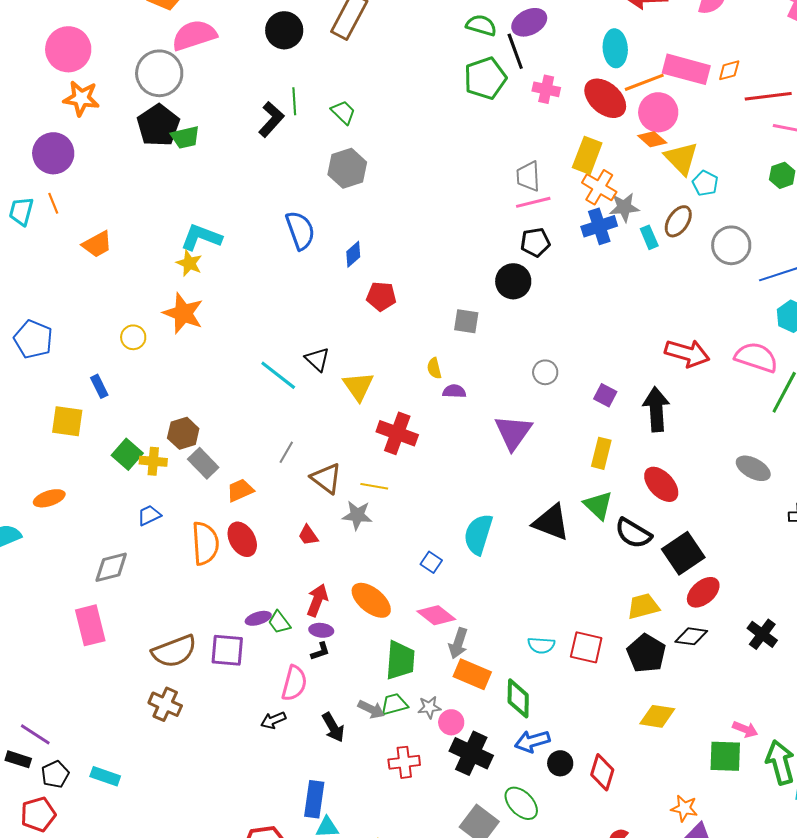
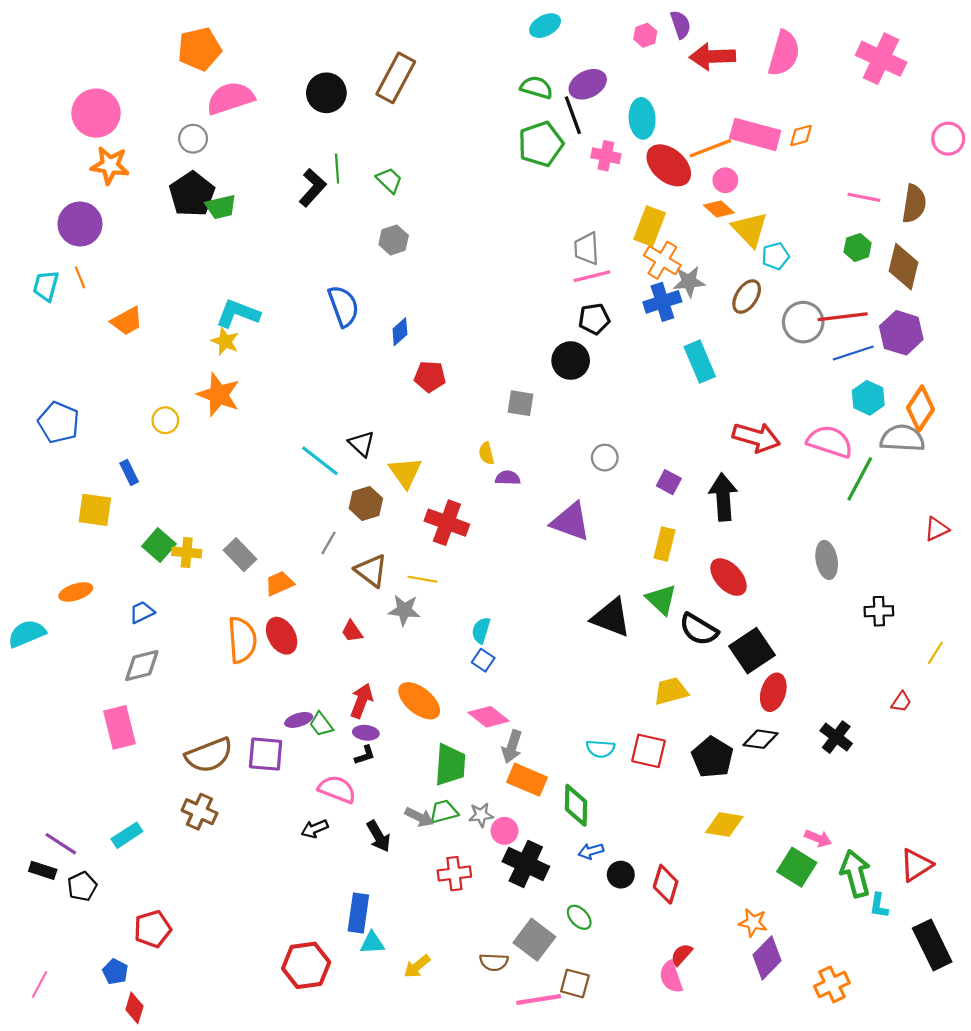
cyan ellipse: (615, 48) -> (642, 118), moved
gray circle: (159, 73) -> (193, 139), size x0.6
red line: (768, 96) -> (843, 317), moved
pink circle: (658, 112) -> (725, 180), size x0.6
gray hexagon: (347, 168) -> (394, 240), size x0.7
cyan pentagon: (705, 183) -> (775, 256), turned 30
cyan rectangle: (649, 237) -> (700, 362), moved, size x1.6
purple triangle: (513, 432) -> (571, 522), turned -45
brown hexagon: (183, 433) -> (366, 503), moved
gray ellipse: (753, 468) -> (827, 560), turned 52
blue trapezoid: (149, 515) -> (142, 612), moved
cyan semicircle: (478, 534) -> (481, 630), moved, size x0.6
red ellipse: (703, 592) -> (773, 692), turned -32
yellow trapezoid: (643, 606) -> (671, 691), moved
pink semicircle: (294, 683) -> (337, 789), turned -84
blue arrow: (532, 741) -> (591, 851), size x0.7
green square: (725, 756) -> (797, 867), turned 30
cyan rectangle: (105, 776) -> (127, 835), moved, turned -52
green ellipse: (521, 803) -> (579, 917), size x0.7
red pentagon: (38, 814) -> (153, 929), moved

